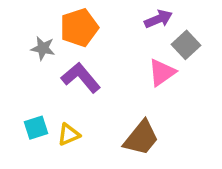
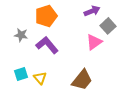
gray star: (43, 48) -> (21, 35), moved
yellow triangle: (69, 134) -> (40, 78), turned -48

